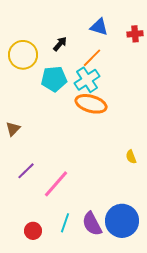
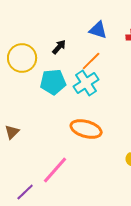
orange ellipse: (91, 104) -> (86, 129), moved
purple line: (26, 171) -> (25, 192), moved
pink line: (56, 184) -> (55, 170), moved

